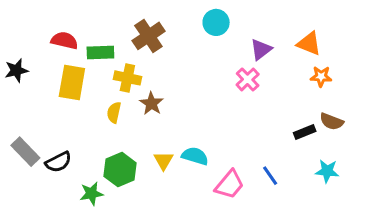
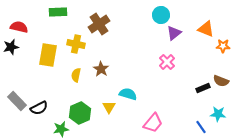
cyan circle: (216, 22) -> (161, 15), moved
red semicircle: (64, 40) -> (19, 27), moved
green rectangle: (100, 52) -> (58, 12), moved
orange star: (321, 76) -> (223, 46), moved
yellow cross: (127, 78) -> (76, 44), moved
pink cross: (248, 79) -> (167, 62), moved
cyan semicircle: (195, 156) -> (128, 94), moved
blue line: (270, 176) -> (201, 127), moved

